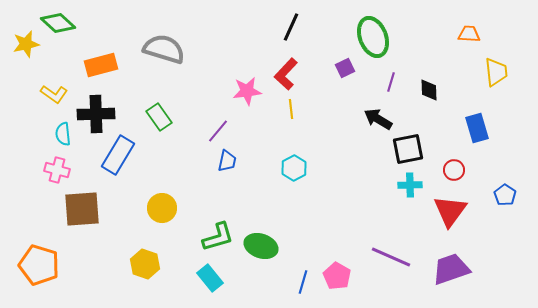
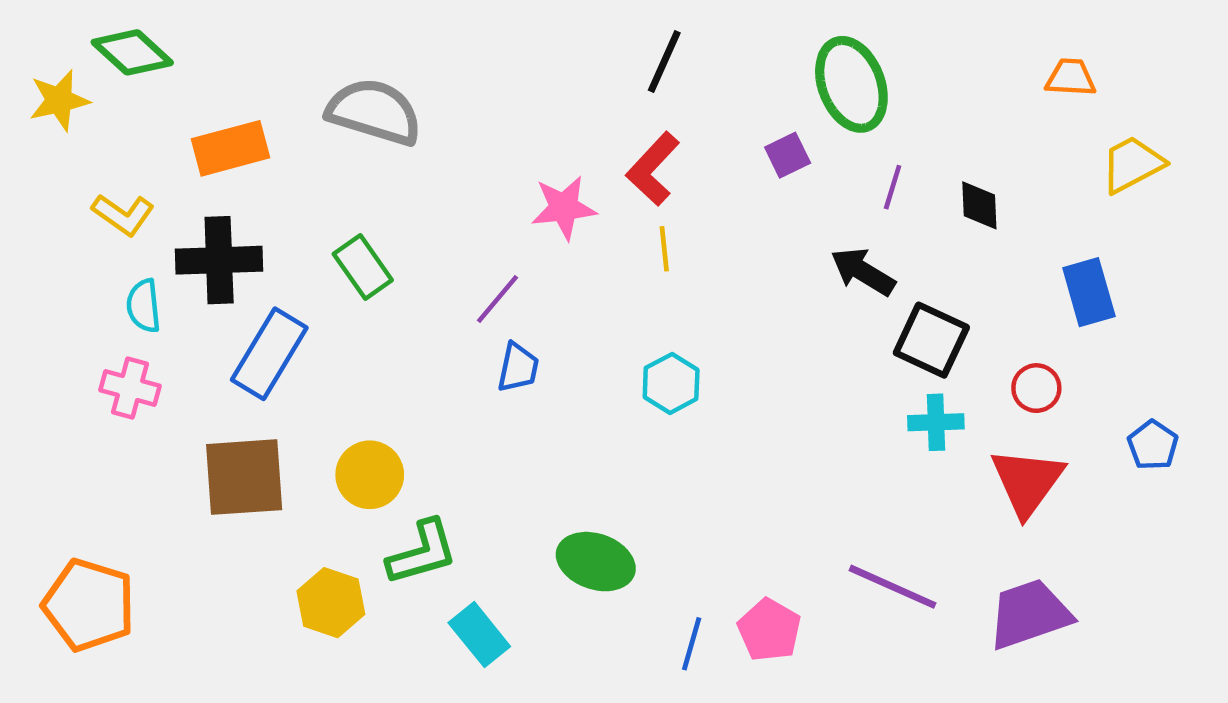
yellow trapezoid: (496, 72) -> (1132, 164), turned -112
black square: (408, 149) -> (931, 340), turned 36
brown square: (82, 209) -> (244, 477), moved
green L-shape: (218, 237) -> (422, 552), moved

